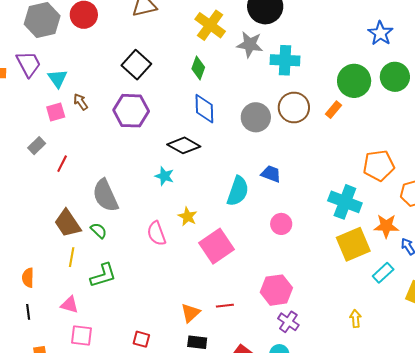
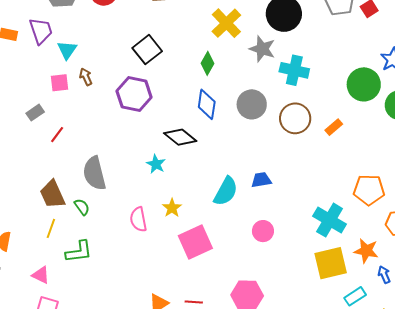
green circle: (354, 81) -> (364, 84), moved
gray circle: (256, 117) -> (252, 104), moved
blue trapezoid: (271, 174) -> (261, 180), turned -40

